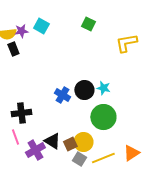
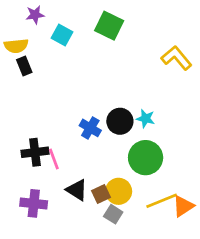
green square: (88, 24) -> (109, 26), moved, size x1.5
purple star: (21, 31) -> (35, 15), moved
yellow L-shape: (126, 43) -> (177, 58), turned 60
pink line: (15, 137) -> (54, 159), moved
purple cross: (35, 150) -> (34, 203), moved, turned 36
yellow line: (103, 158) -> (162, 201), moved

